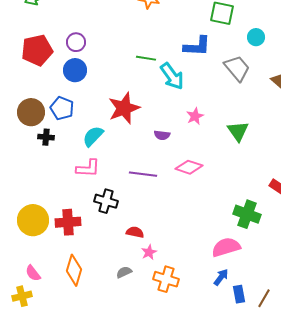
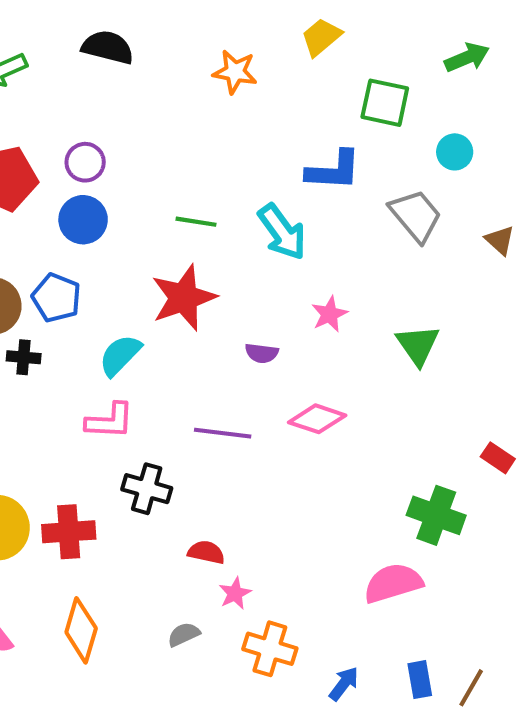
green line: (146, 58) -> (196, 222), moved
blue arrow: (221, 277) -> (344, 684), moved

